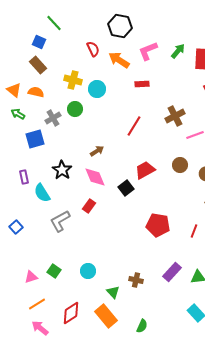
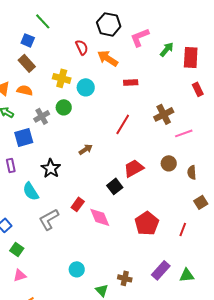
pink L-shape: (148, 51) -> (140, 37), moved
purple rectangle: (24, 177) -> (11, 165), moved
pink diamond: (95, 177) -> (100, 217), moved
red pentagon: (158, 225) -> (147, 223), turned 30
green square: (54, 271) -> (17, 249), moved

